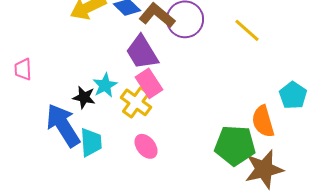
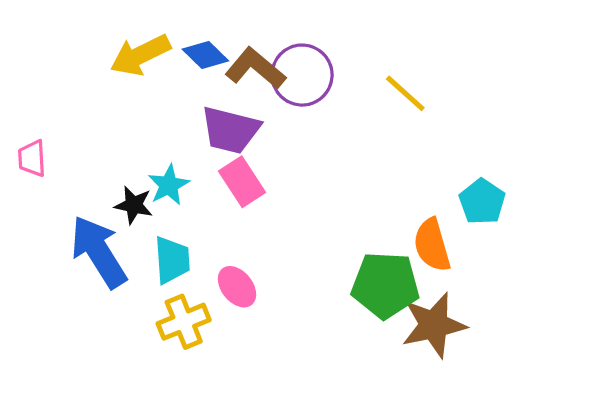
purple trapezoid: (142, 52) -> (230, 130), turned -45
yellow cross: (136, 102) -> (184, 322), moved, turned 32
cyan trapezoid: (91, 142) -> (172, 260), moved

